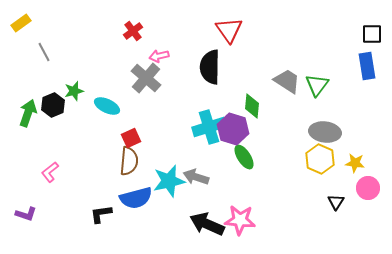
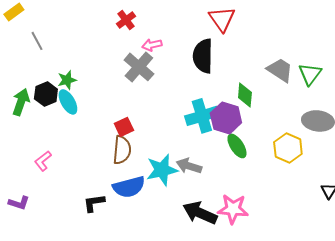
cyan ellipse: (107, 106) -> (68, 102), moved, turned 35
yellow hexagon: (320, 159) -> (288, 148), moved

